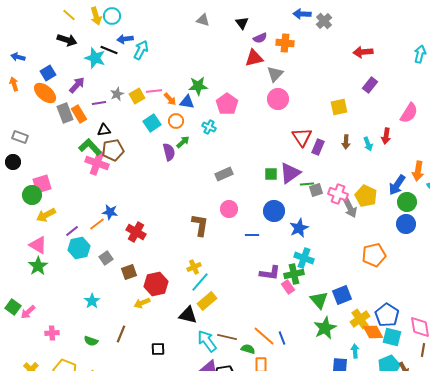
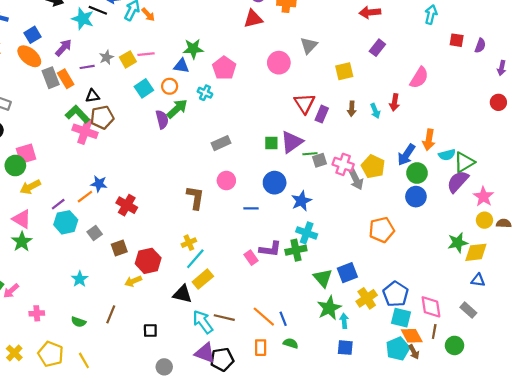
gray triangle: (275, 74) -> (309, 46), moved
orange arrow: (170, 99) -> (148, 14), moved
green arrow: (183, 142) -> (177, 109), size x1.5
pink rectangle: (288, 287) -> (251, 258), moved
orange diamond: (373, 332) -> (412, 336), moved
green semicircle: (248, 349) -> (291, 343), moved
cyan arrow: (355, 351) -> (344, 321), moved

